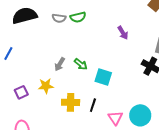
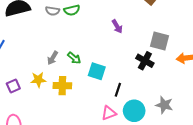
yellow cross: (71, 102) -> (62, 86), moved
black line: (93, 105) -> (118, 90), moved
pink triangle: (115, 118) -> (109, 113), turned 42

